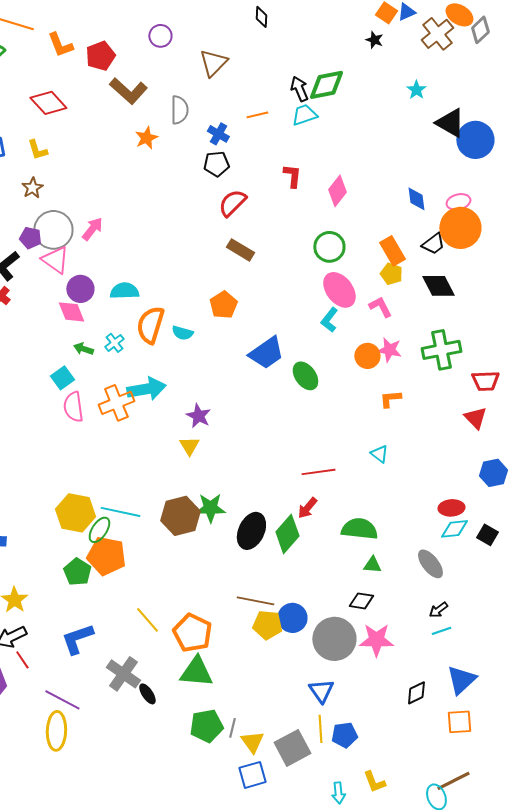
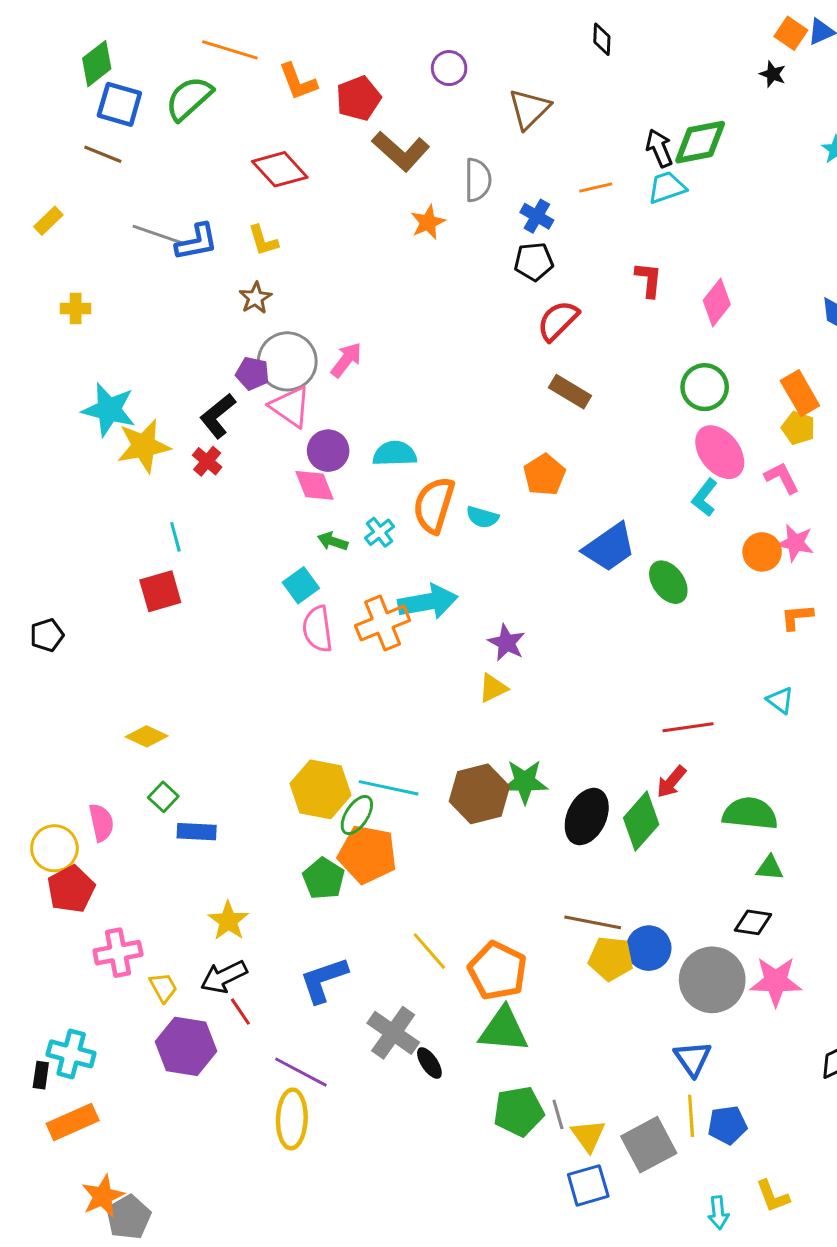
yellow triangle: (189, 446) -> (493, 688), turned 35
gray line: (232, 728) -> (558, 1114), turned -30

